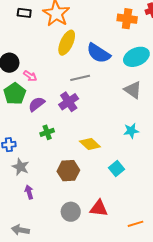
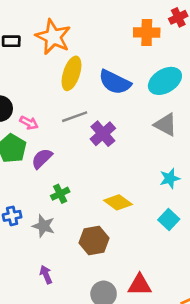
gray line: (80, 78) -> (75, 117), moved
purple cross: (69, 102) -> (103, 134), moved
gray star: (20, 167) -> (44, 226), moved
cyan square: (116, 169) -> (169, 220), moved

